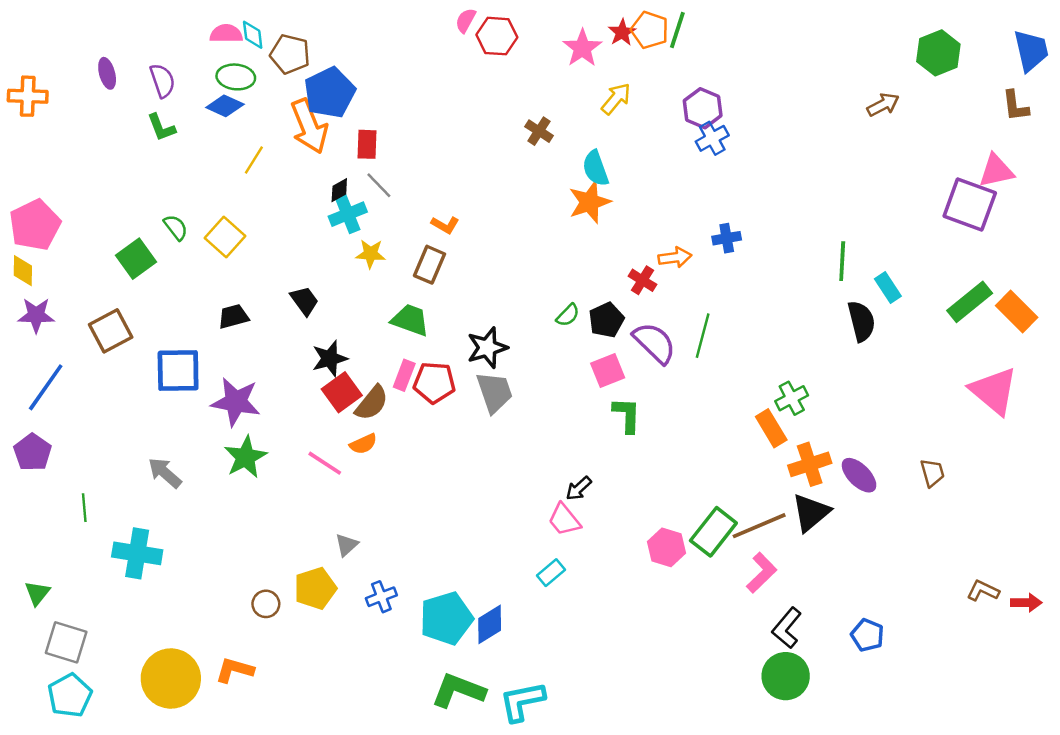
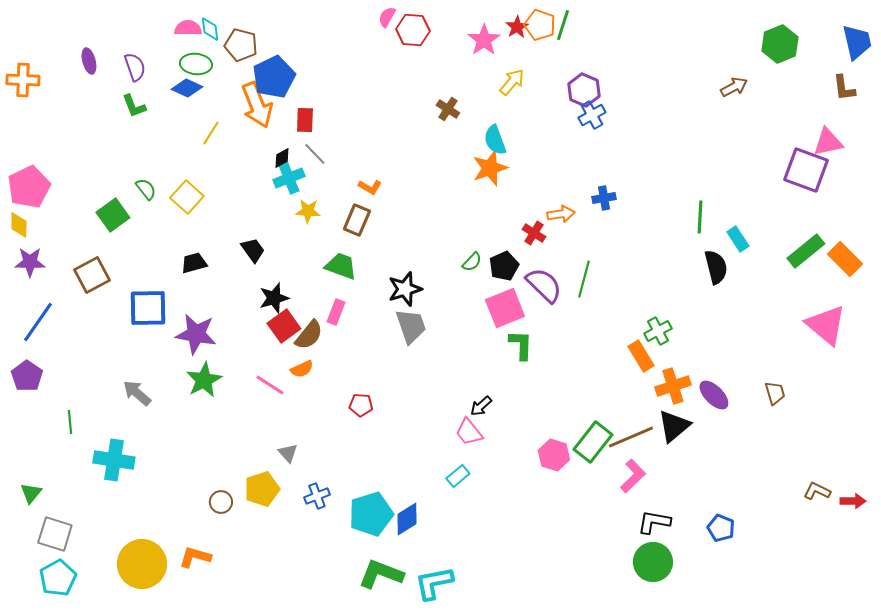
pink square: (608, 371) -> (505, 308), size x1.4
red pentagon: (434, 383) -> (361, 405), moved, size x0.7
gray triangle: (346, 545) -> (288, 453), turned -30
black L-shape: (787, 628) -> (654, 522), turned 60

